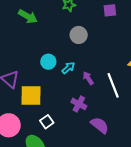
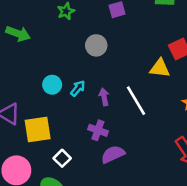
gray circle: (79, 35) -> (96, 45), moved
purple arrow: (88, 78) -> (104, 97), turned 32
purple semicircle: (100, 125) -> (113, 154), moved, turned -54

